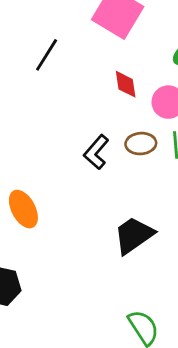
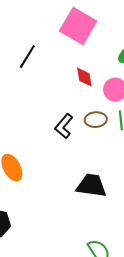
black trapezoid: (134, 235) -> (91, 186), turned 44

